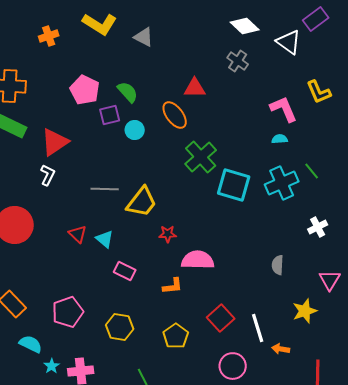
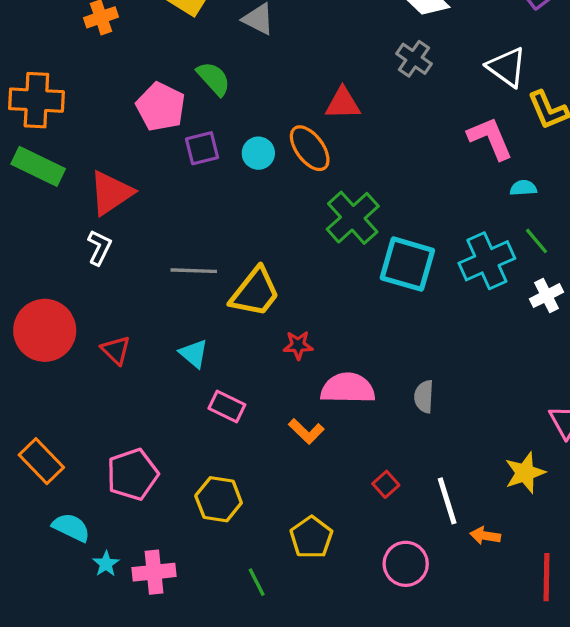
white triangle: (289, 42) -> (507, 67), moved
green semicircle: (128, 92) -> (214, 79), moved
cyan circle: (135, 130) -> (258, 153), moved
cyan semicircle: (280, 139) -> (523, 188), moved
white cross: (318, 227) -> (546, 296), moved
red triangle: (78, 234) -> (116, 350), moved
gray semicircle: (278, 265) -> (424, 397), moved
orange L-shape: (173, 286) -> (306, 431), turned 50
red square: (221, 318) -> (386, 484), size x0.6
yellow pentagon: (176, 336) -> (311, 537), moved

